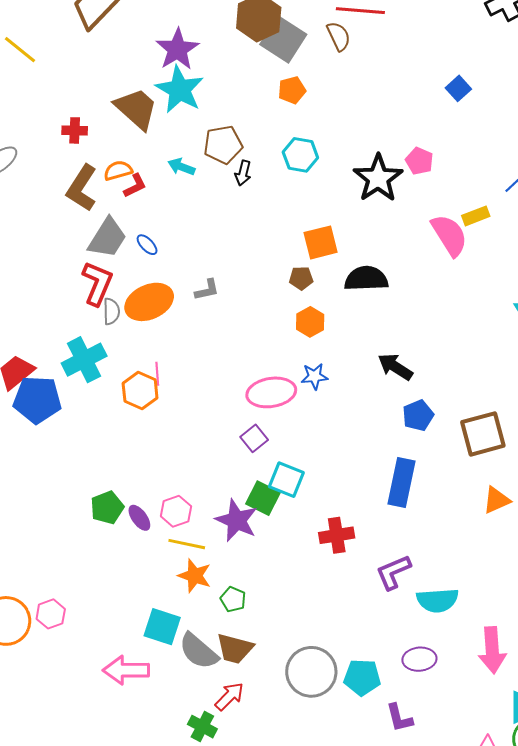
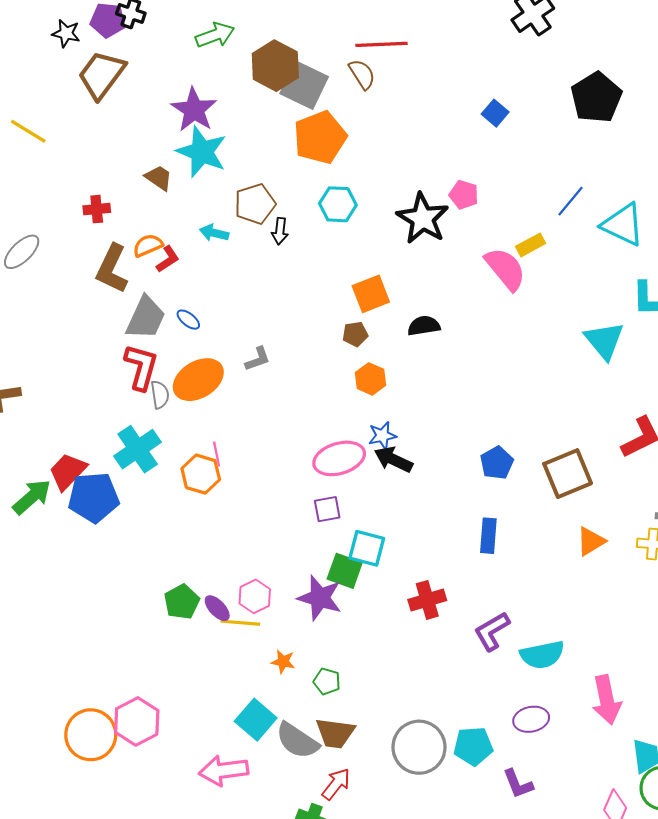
orange pentagon: (292, 90) -> (320, 137), size x1.8
brown trapezoid: (136, 109) -> (159, 178), size x0.6
black semicircle: (366, 279) -> (424, 326), size x0.7
black arrow: (395, 367) -> (393, 459), moved
purple square: (254, 438) -> (327, 509), turned 36
blue rectangle: (401, 483) -> (488, 536), size x0.7
yellow line: (187, 544) -> (240, 623), moved
orange star: (195, 576) -> (283, 662), size x0.7
pink hexagon: (51, 614) -> (137, 721), size x1.5
cyan square: (162, 627) -> (256, 720), turned 30

